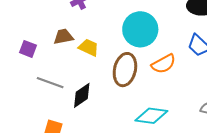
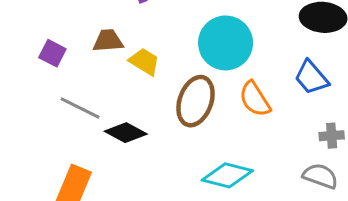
orange semicircle: (164, 64) -> (255, 99), turned 80
black diamond: (82, 95) -> (126, 133), turned 56

